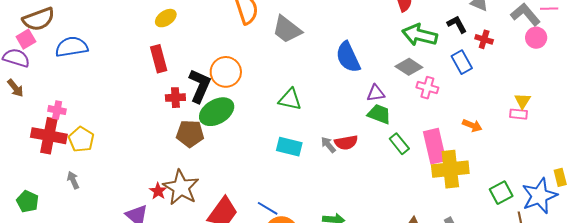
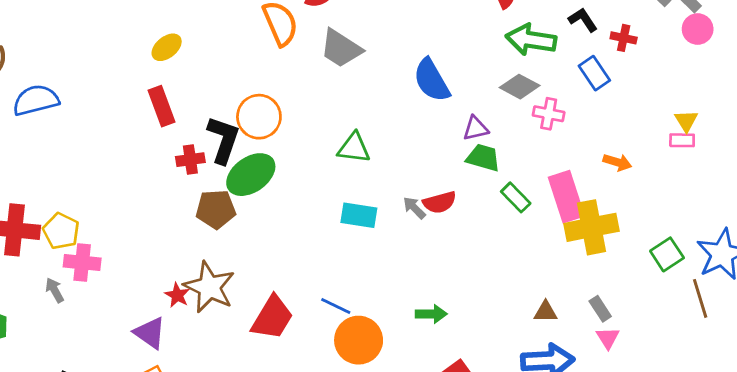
pink cross: (57, 110) -> (82, 263), moved, size x1.4

